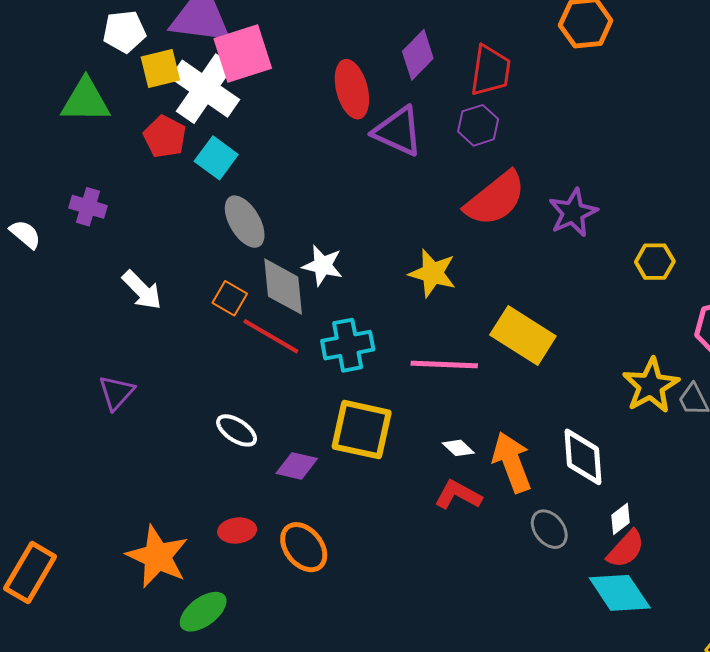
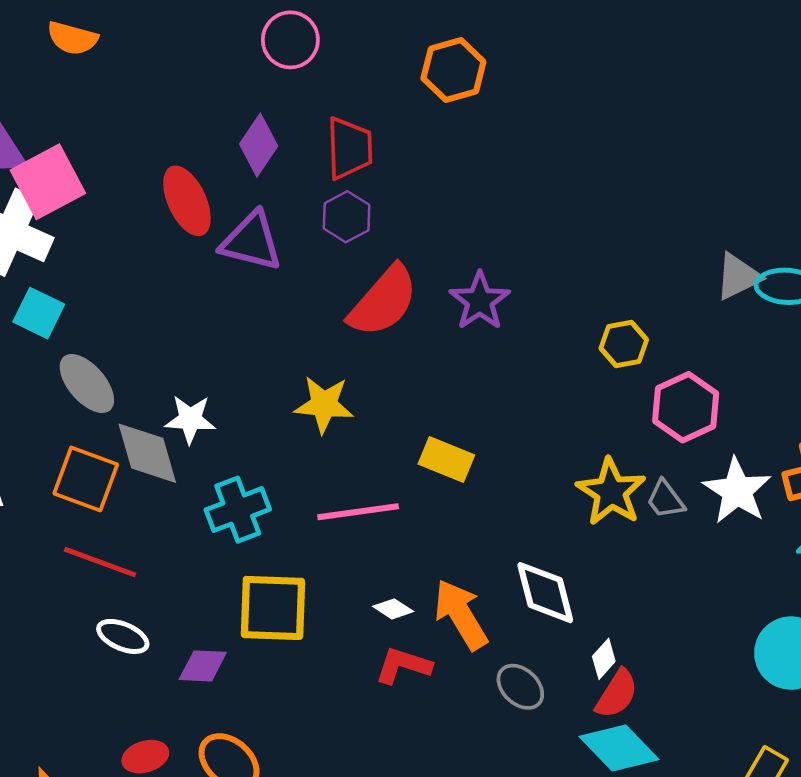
yellow hexagon: (655, 262) -> (624, 344), moved
orange square: (230, 298) -> (86, 479), size x1.6
yellow rectangle: (523, 335) -> (446, 460), size x0.7
red line: (271, 336) -> (100, 562), moved

